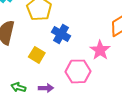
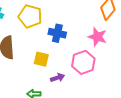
purple arrow: (46, 88) -> (57, 78), moved

